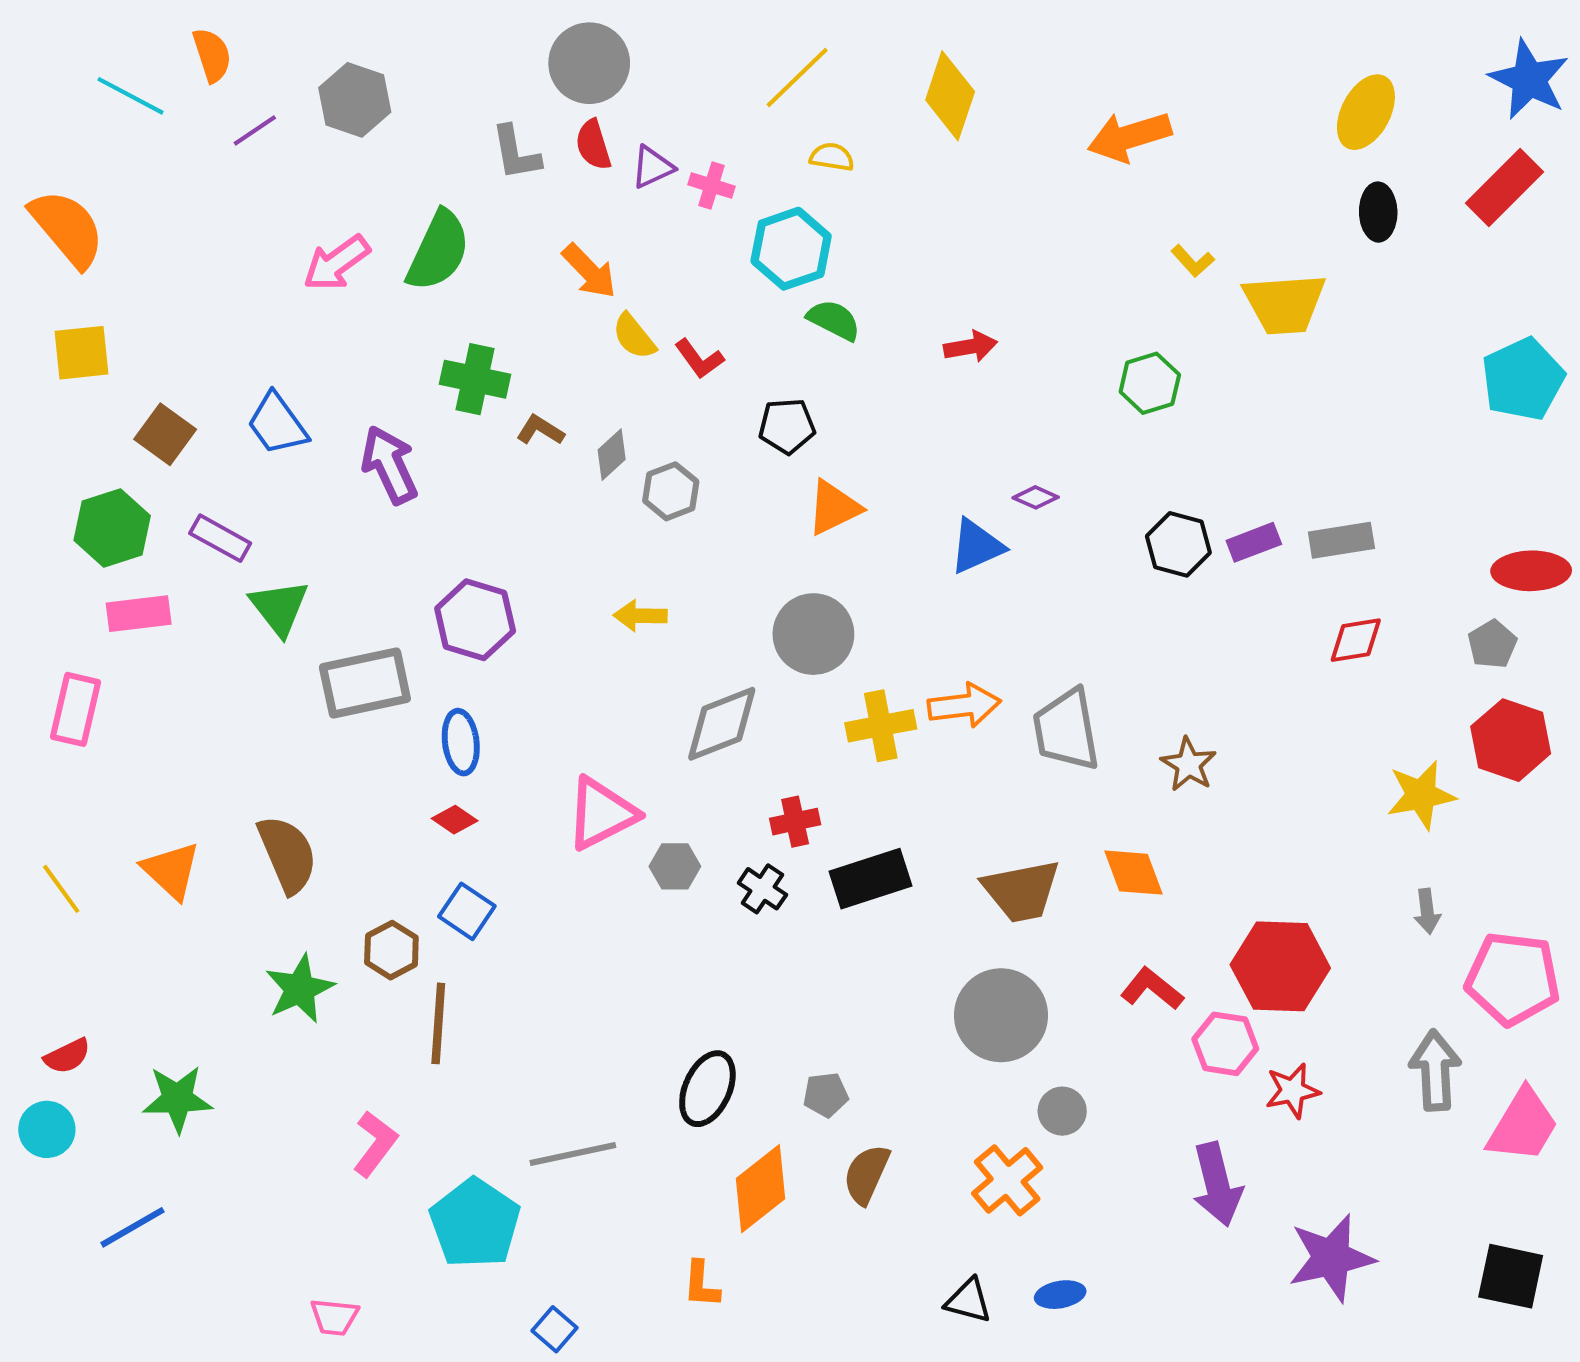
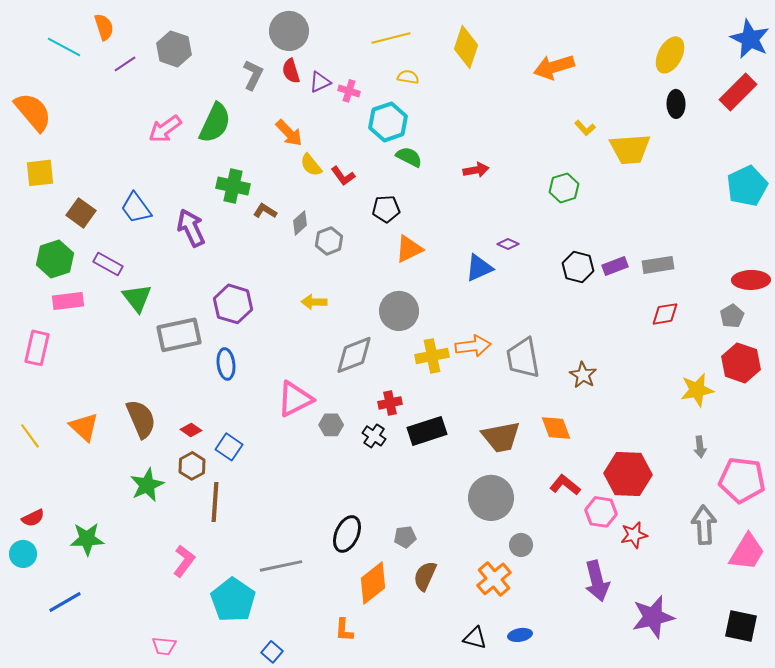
yellow line: (797, 77) -> (391, 38), turned 30
gray L-shape: (516, 153) -> (253, 75), turned -144
red diamond: (455, 820) -> (191, 430), moved

